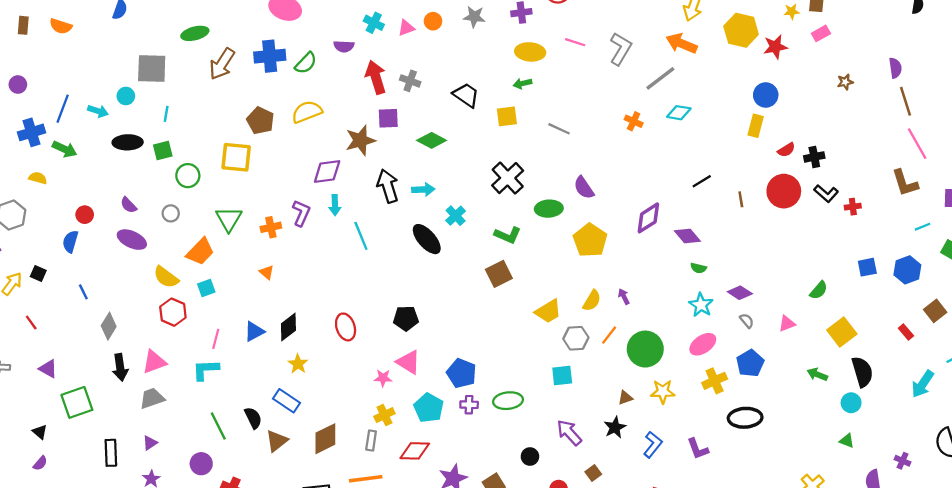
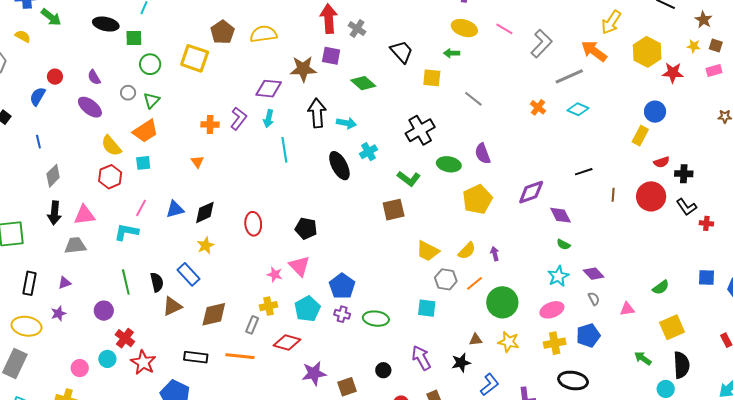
green triangle: (229, 219) -> (152, 100), moved, size x0.7
yellow trapezoid: (548, 311) -> (428, 251), turned 45

